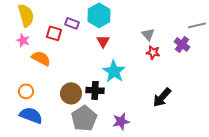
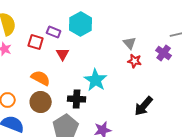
red triangle: (103, 41) -> (63, 54), moved
orange semicircle: (41, 58) -> (41, 78), moved
brown circle: (71, 93) -> (41, 102), moved

